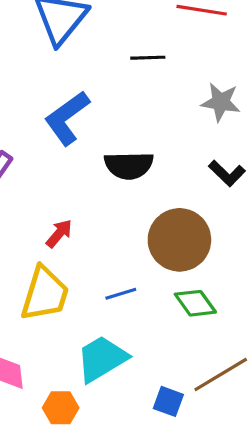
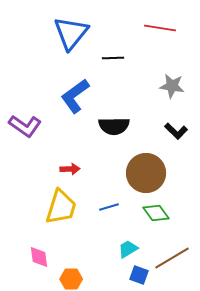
black line: (148, 58) -> (113, 58), moved
red arrow: (59, 234) -> (70, 169), turned 48
cyan trapezoid: (102, 359) -> (128, 249), moved, size x0.6

